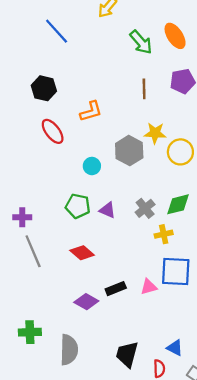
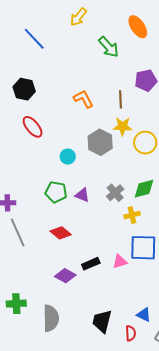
orange ellipse: (175, 36) -> (138, 27), moved
brown line: (144, 89) -> (121, 99), moved
orange L-shape: (91, 111) -> (84, 99), moved, turned -100

